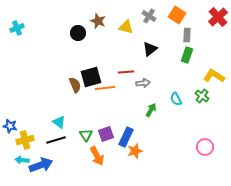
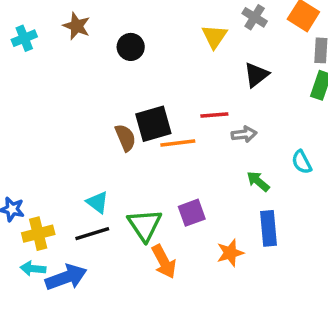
brown star: (98, 21) -> (77, 26), moved
yellow triangle: (126, 27) -> (214, 36), turned 49
green arrow: (151, 110) -> (258, 181), turned -80
purple square: (106, 134) -> (192, 213), moved
green triangle: (86, 135) -> (145, 225), size x1.5
blue rectangle: (126, 137) -> (269, 228), moved, turned -30

